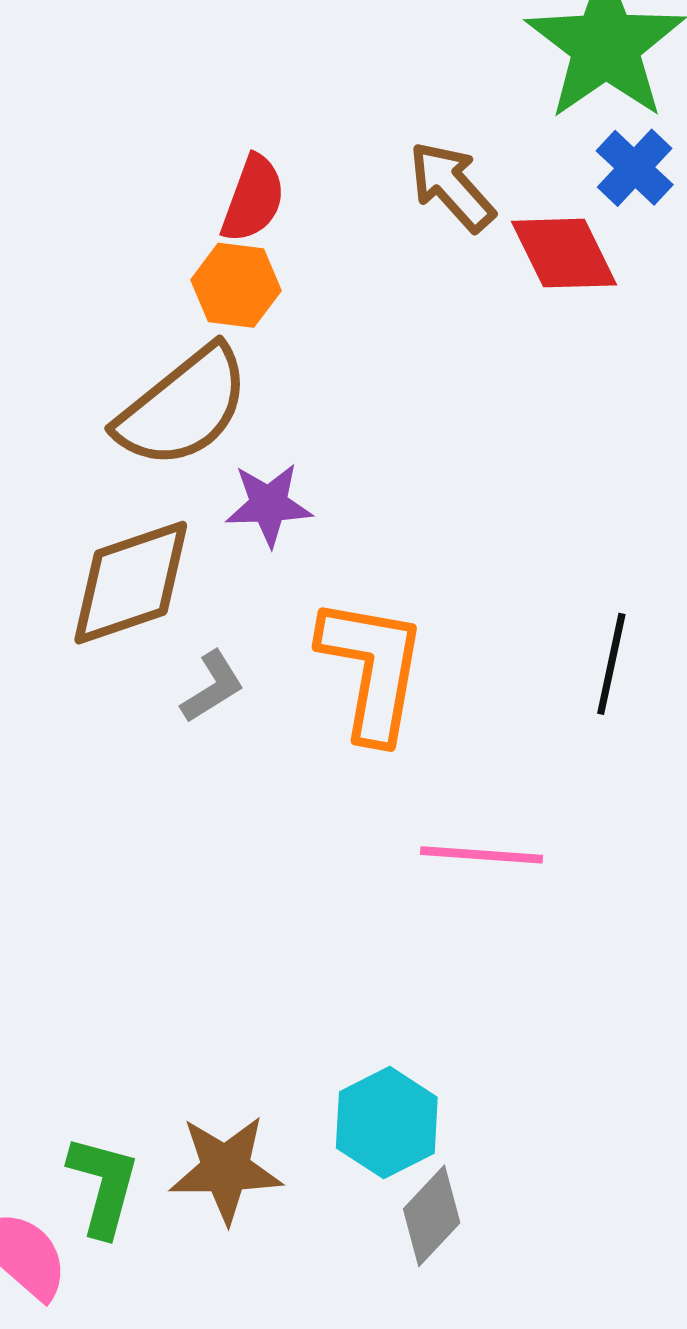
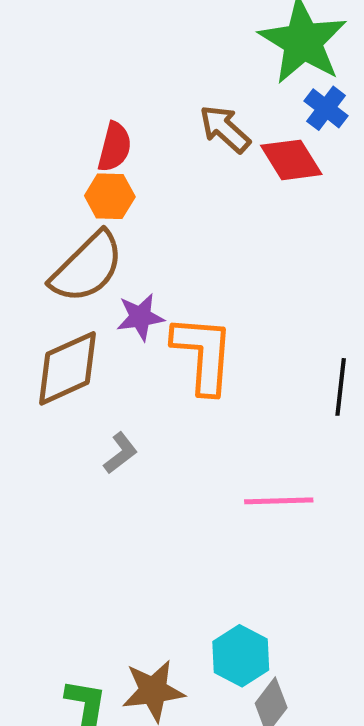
orange L-shape: (372, 669) -> (203, 354), moved
gray L-shape: (212, 687) -> (120, 453), moved

